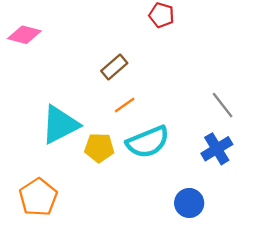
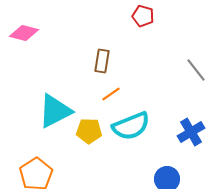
brown rectangle: (114, 67) -> (102, 61), turned -40
gray line: (223, 105) -> (196, 70), moved

